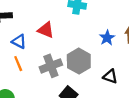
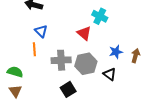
red triangle: (46, 30) -> (84, 33), moved
black triangle: (110, 76) -> (110, 74), moved

